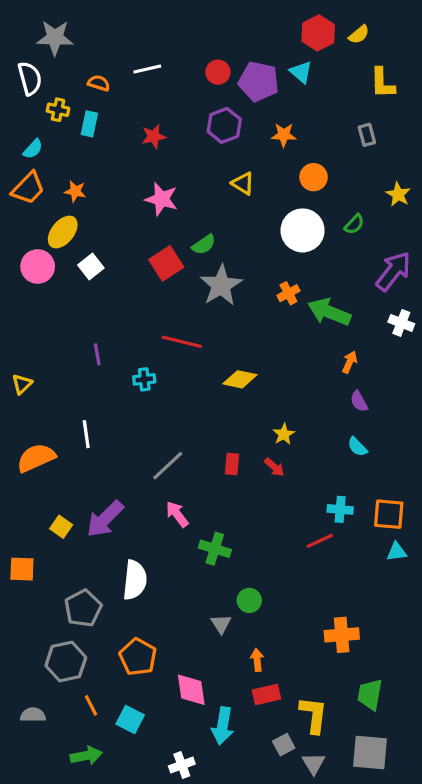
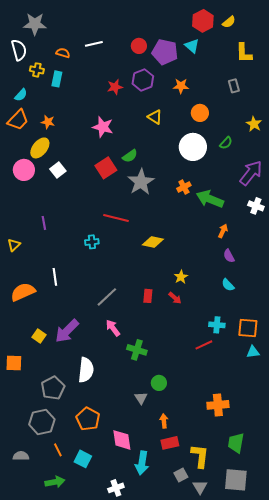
red star: (154, 136) -> (115, 87), moved
purple line: (97, 354) -> (44, 223), moved

